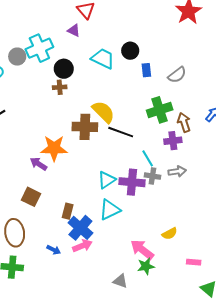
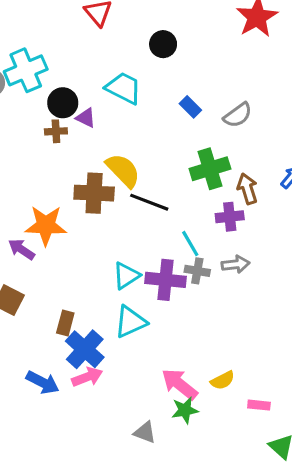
purple triangle: (74, 30) -> (86, 118), moved
black circle: (130, 51) -> (163, 44), moved
blue rectangle: (146, 70) -> (190, 107), turned -40
yellow semicircle: (170, 234) -> (223, 380), moved
blue arrow: (54, 250) -> (43, 382), size x1.5

